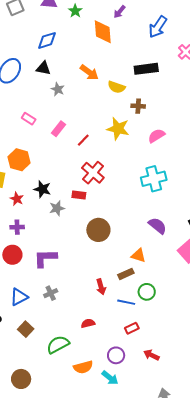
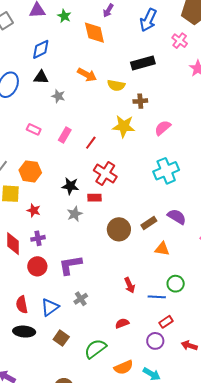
black star: (42, 189) -> (70, 186), moved
brown rectangle: (126, 274) -> (149, 223), moved
purple circle: (116, 355) -> (155, 341), moved

